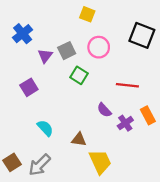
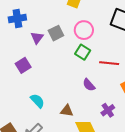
blue cross: (23, 34) -> (17, 18), turned 30
green square: (79, 75) -> (83, 52), moved
purple cross: (125, 123) -> (108, 110), moved

